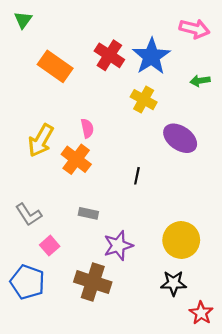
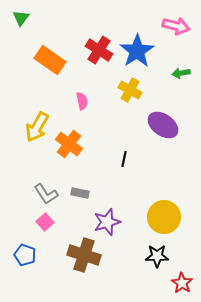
pink semicircle: (87, 128) -> (82, 101), moved
gray L-shape: (29, 215) -> (46, 194), moved
blue pentagon: (27, 282) -> (25, 255), size x0.7

